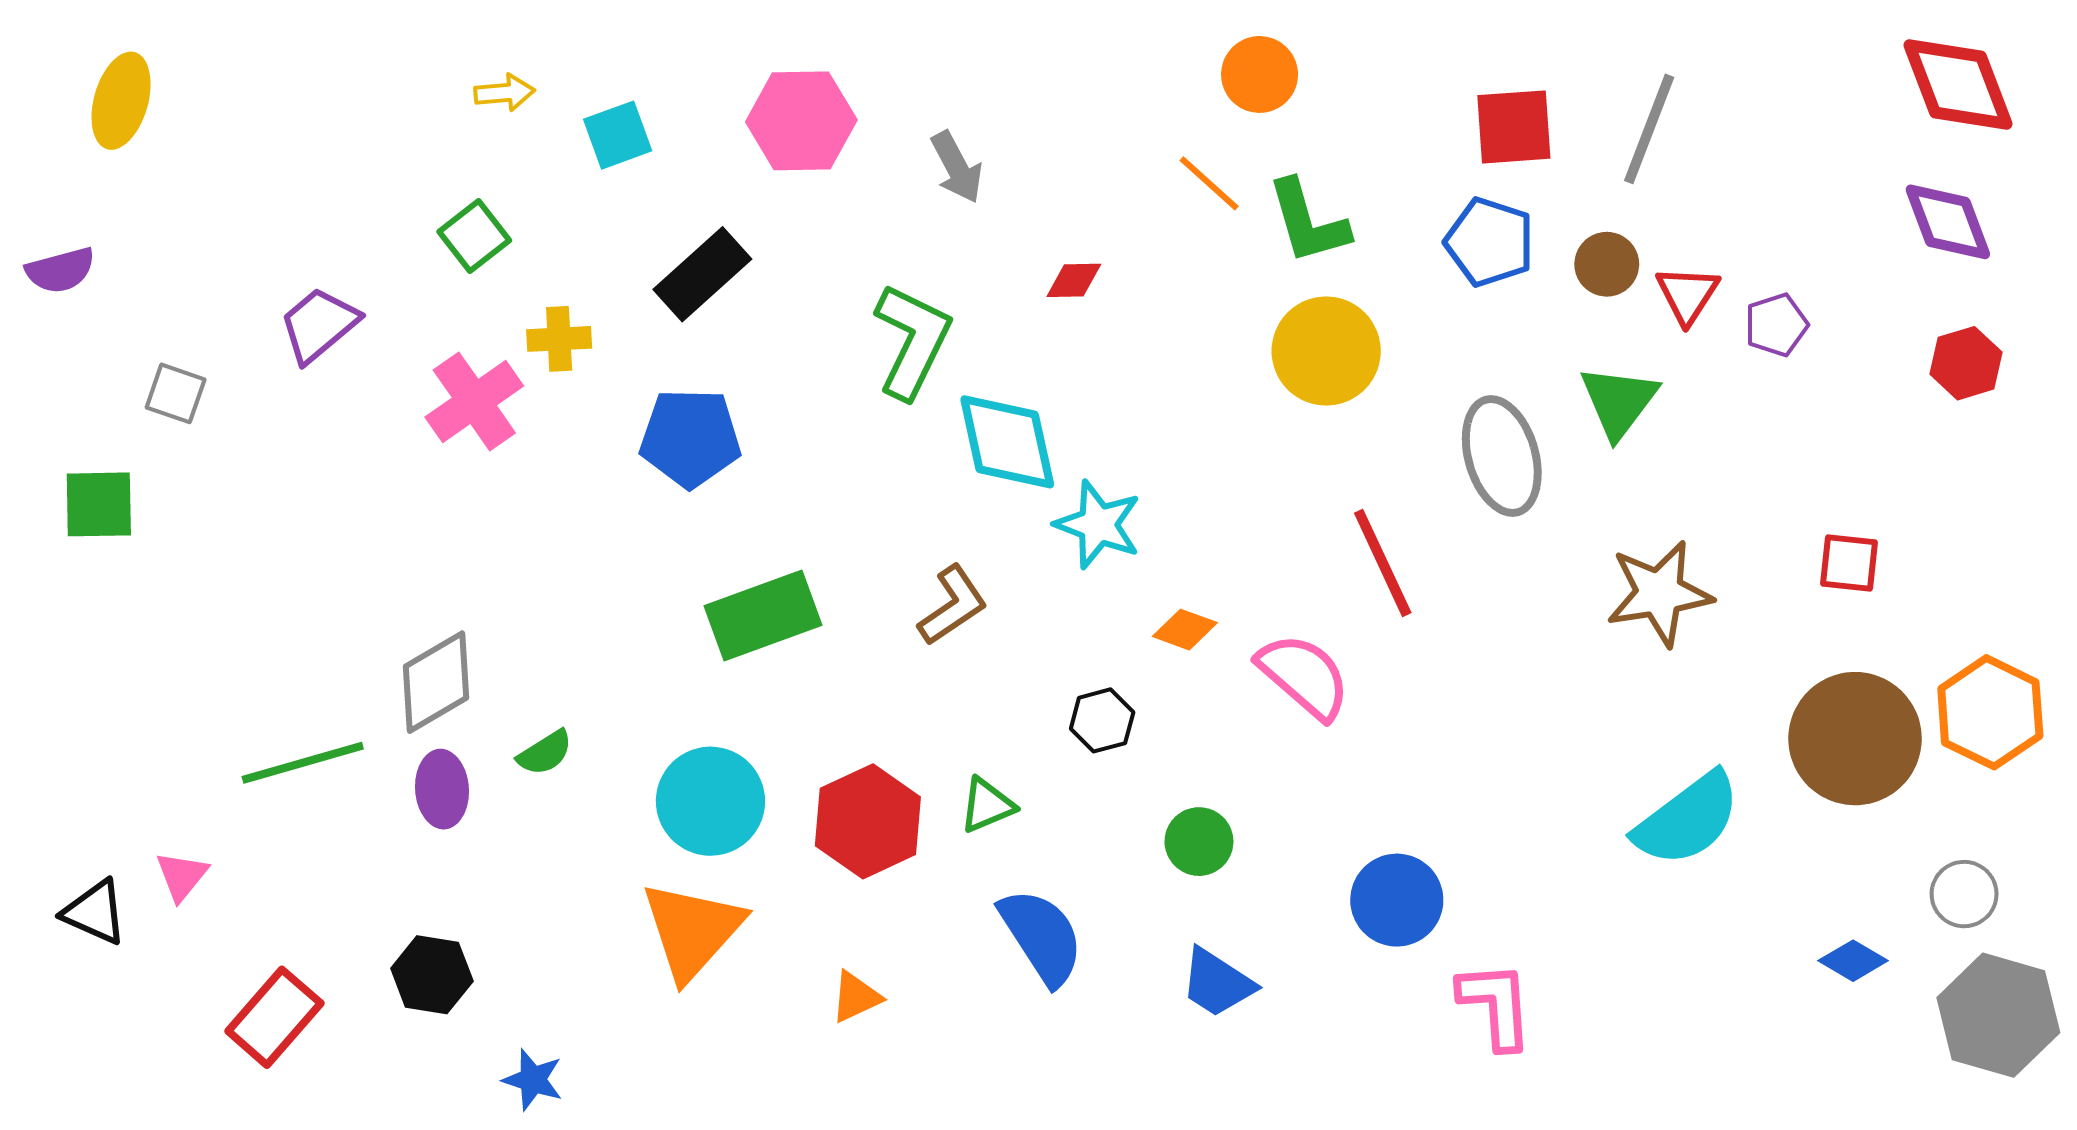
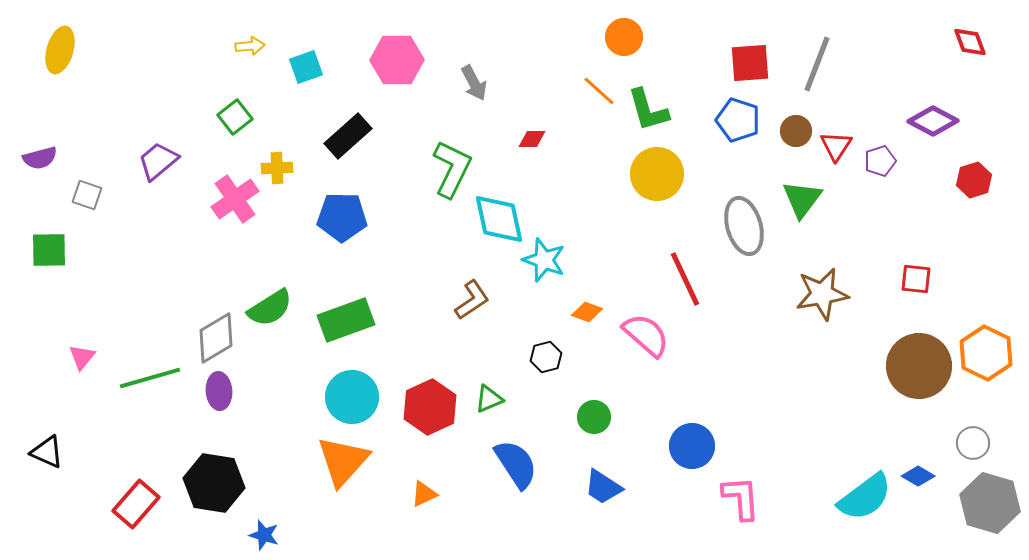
red diamond: (1958, 85) -> (970, 42), size x0.6
purple diamond: (1948, 222) -> (933, 121), moved, turned -42
purple semicircle: (60, 270) -> (40, 158), moved
green rectangle: (763, 615) -> (346, 320), moved
green semicircle: (545, 753) -> (270, 308), moved, size x1.6
cyan semicircle: (1687, 819) -> (865, 497), moved
pink triangle: (182, 876) -> (82, 357), moved
black hexagon: (432, 975) -> (214, 483), size x1.5

